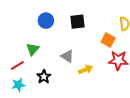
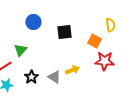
black square: (77, 22) -> (64, 32), moved
gray triangle: (67, 56) -> (54, 77), moved

